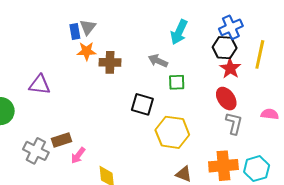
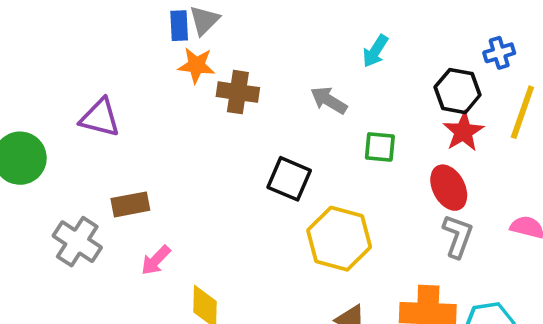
blue cross: (231, 27) -> (499, 53), moved, size x0.7
cyan arrow: (179, 32) -> (375, 51), size x0.7
green square: (177, 82) -> (380, 147), moved
brown rectangle: (62, 140) -> (130, 204), moved

